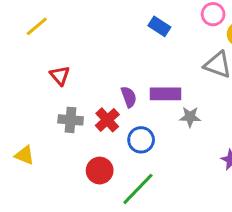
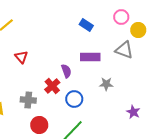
purple rectangle: (166, 94) -> (90, 57), moved
gray cross: (71, 120) -> (28, 100), moved
red circle: (100, 171) -> (39, 125), moved

